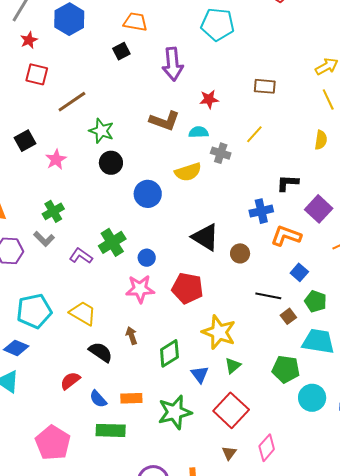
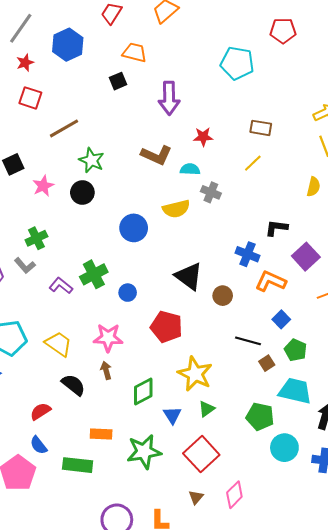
cyan pentagon: (218, 24) -> (237, 63), moved
yellow line: (254, 134) -> (253, 163), moved
black circle: (111, 163) -> (82, 193), moved
blue cross: (261, 211) -> (247, 254), turned 30
pink star: (140, 289) -> (108, 338), moved
blue semicircle: (98, 399) -> (39, 445), moved

